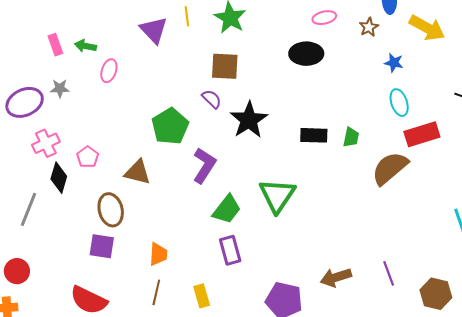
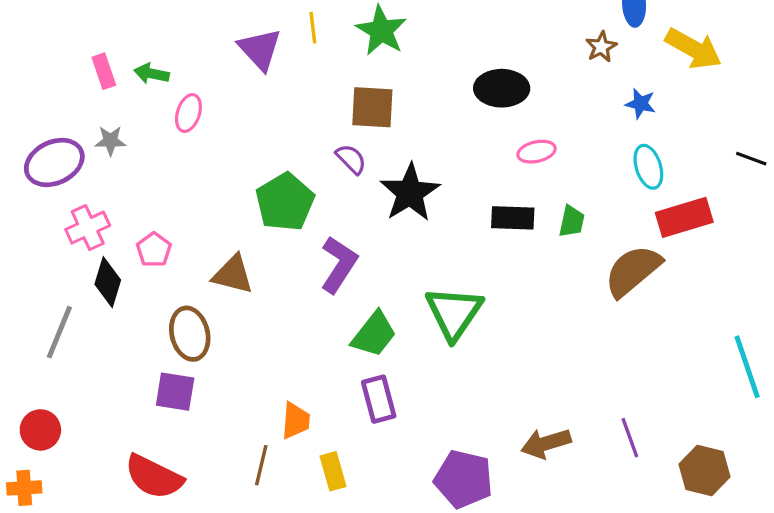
pink ellipse: (324, 18) -> (536, 152), moved
orange trapezoid: (158, 254) -> (296, 421), moved

